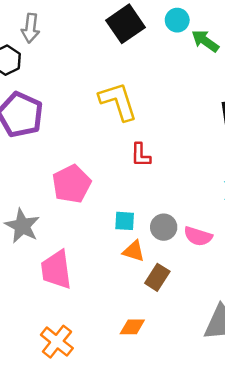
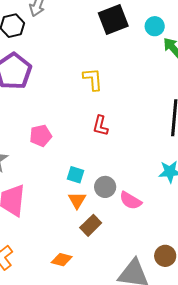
yellow L-shape: (118, 101) -> (93, 79), size x0.7
pink pentagon: (72, 184) -> (41, 136), size x0.7
orange triangle: (134, 251) -> (77, 200), turned 30

